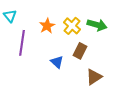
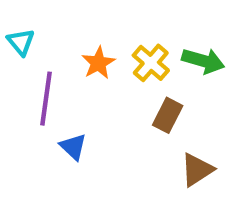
blue triangle: (57, 62) -> (73, 147), moved

